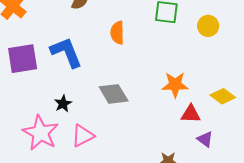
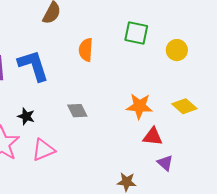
gray diamond: (114, 94) -> (77, 111), size x0.7
yellow diamond: (223, 96) -> (184, 106), moved
black star: (63, 104) -> (26, 116), turned -30

